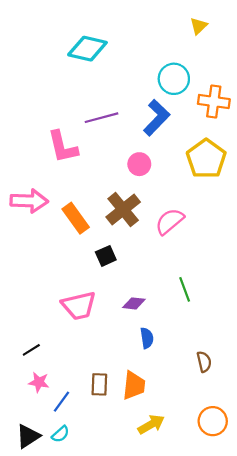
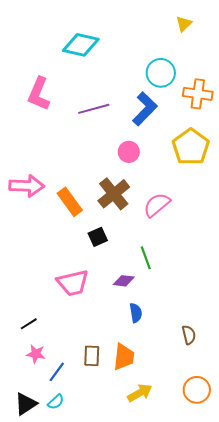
pink L-shape: (63, 147) -> (39, 94), moved, turned 36
green line: (185, 289) -> (146, 258), moved

